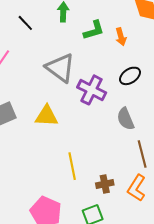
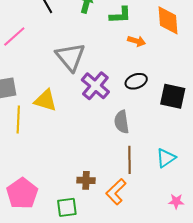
green L-shape: (94, 30) -> (120, 15), moved
orange arrow: (121, 37) -> (137, 41), turned -72
yellow line: (72, 166) -> (18, 120), moved

